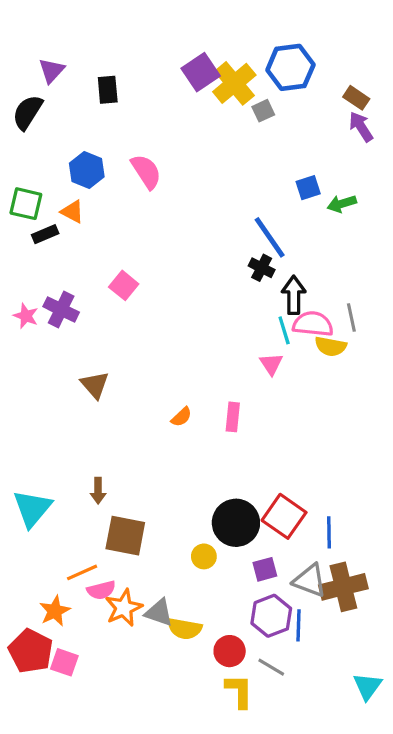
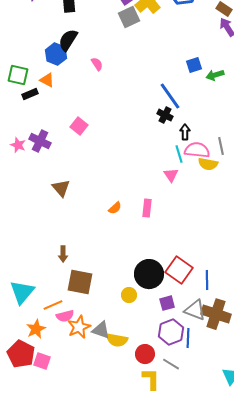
gray square: (263, 111) -> (129, 17), moved, size x1.5
black semicircle: (27, 112) -> (68, 40), moved
pink semicircle: (146, 172) -> (97, 64), moved, size x0.6
black arrow: (294, 295) -> (185, 132), size x0.7
cyan triangle: (32, 508) -> (22, 292), moved
brown cross: (343, 587) -> (216, 314), turned 32

